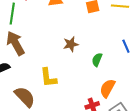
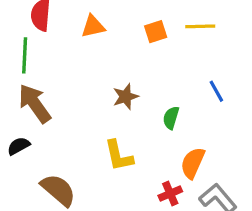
yellow L-shape: (48, 78) -> (119, 156), moved

